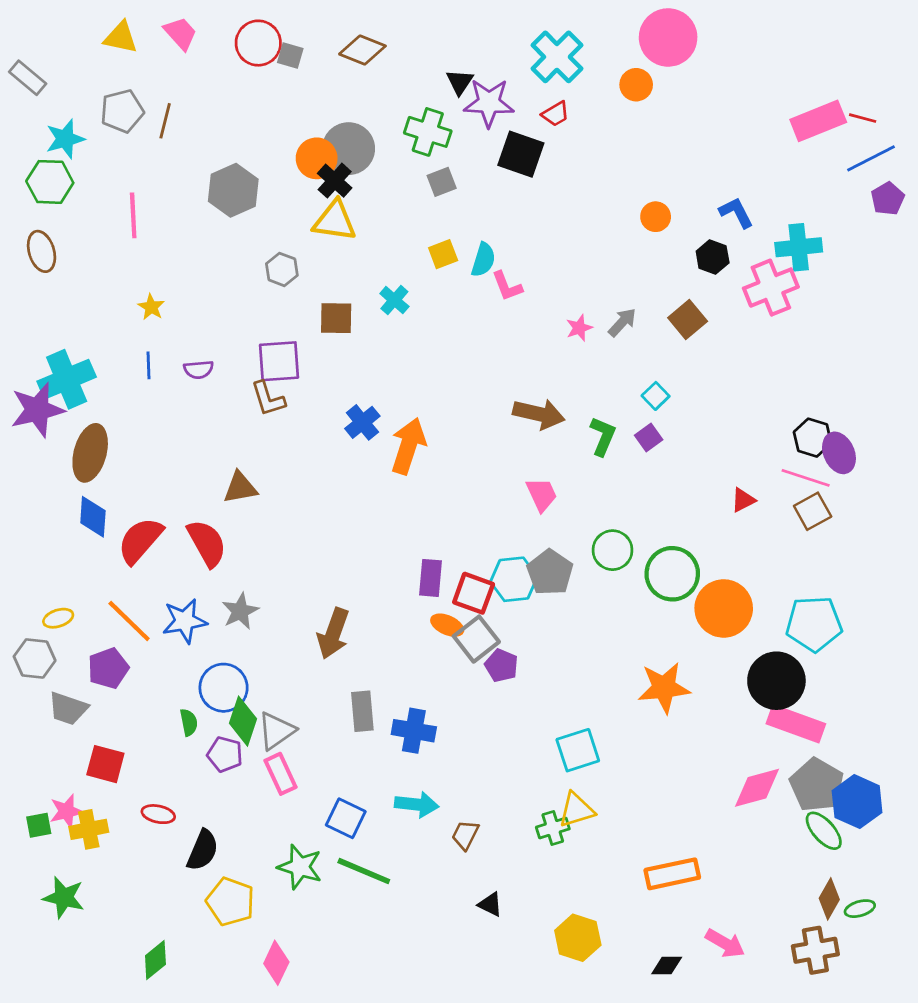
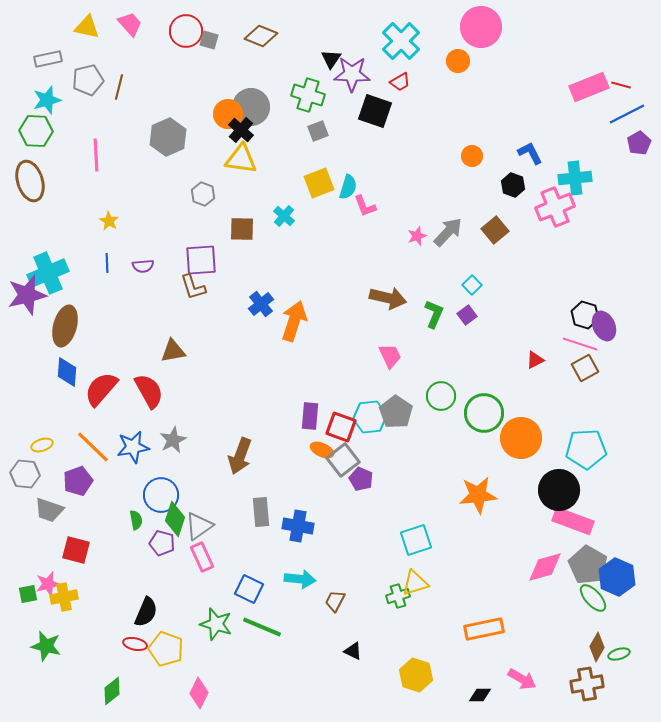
gray rectangle: (28, 78) -> (48, 59), moved, turned -52
brown ellipse: (42, 251) -> (30, 181), size x1.4
yellow square: (443, 254) -> (319, 183), size x1.4
gray arrow: (622, 322) -> (448, 232), size x1.4
red ellipse: (158, 814) -> (135, 644), moved

